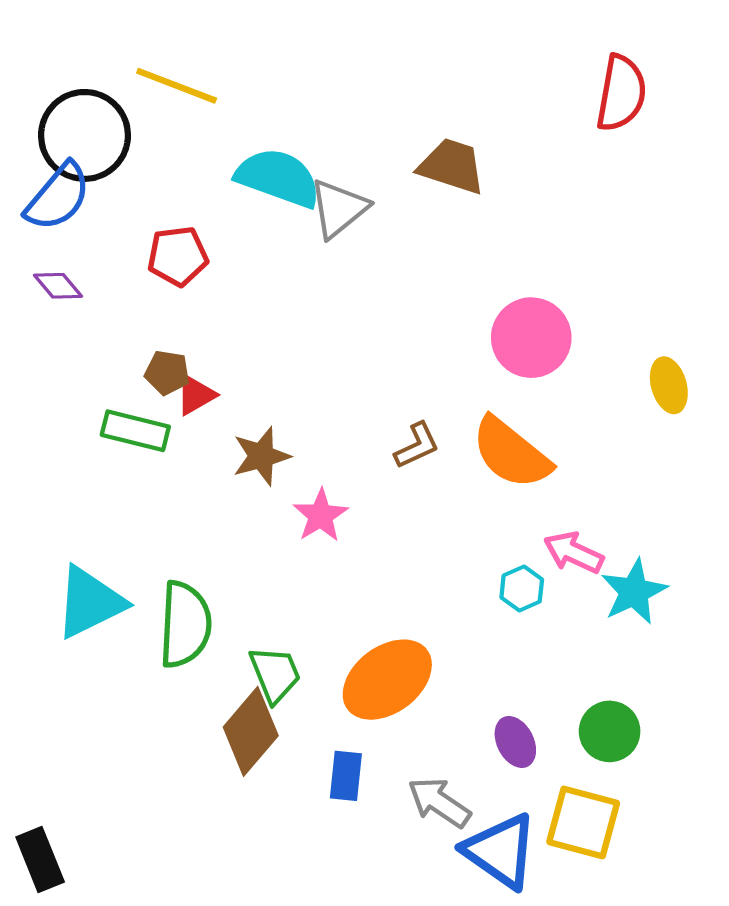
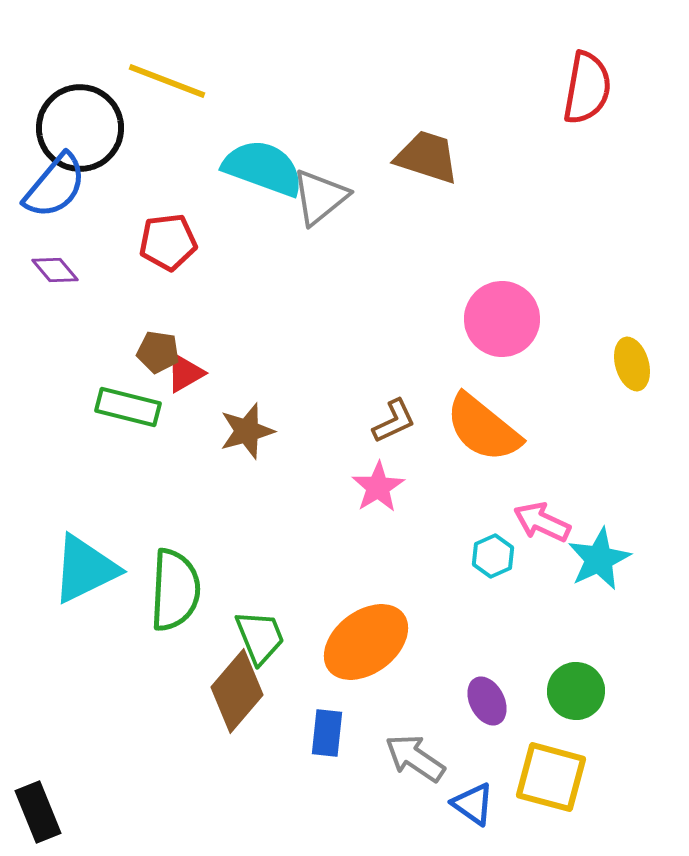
pink star: (321, 515) -> (378, 487), moved
blue triangle: (501, 851) -> (473, 804), size x0.6

